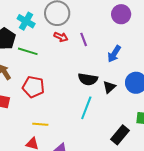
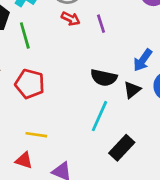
green line: (28, 51) -> (25, 35), turned 54
blue arrow: (114, 54) -> (143, 60), moved
black rectangle: (120, 135) -> (122, 148), moved

